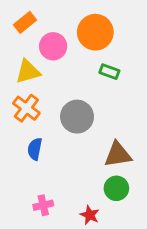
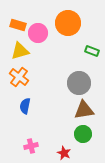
orange rectangle: (25, 22) -> (18, 25), moved, turned 56
green rectangle: (109, 72) -> (92, 51), moved
gray circle: (77, 117) -> (79, 83), moved

